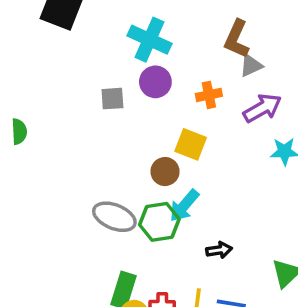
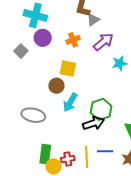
gray square: (112, 99) -> (21, 51), turned -32
green hexagon: (159, 222) -> (101, 109), moved
black arrow: (219, 250) -> (93, 123), size x1.5

